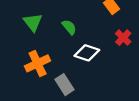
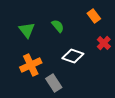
green semicircle: (69, 27) -> (58, 26), moved

